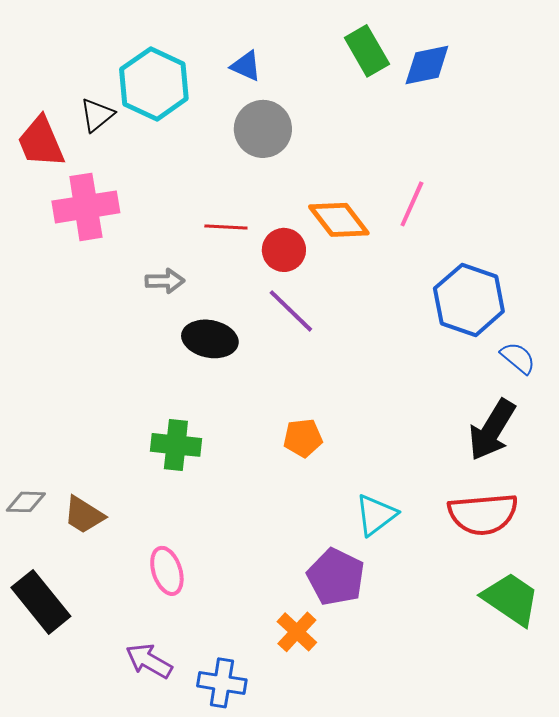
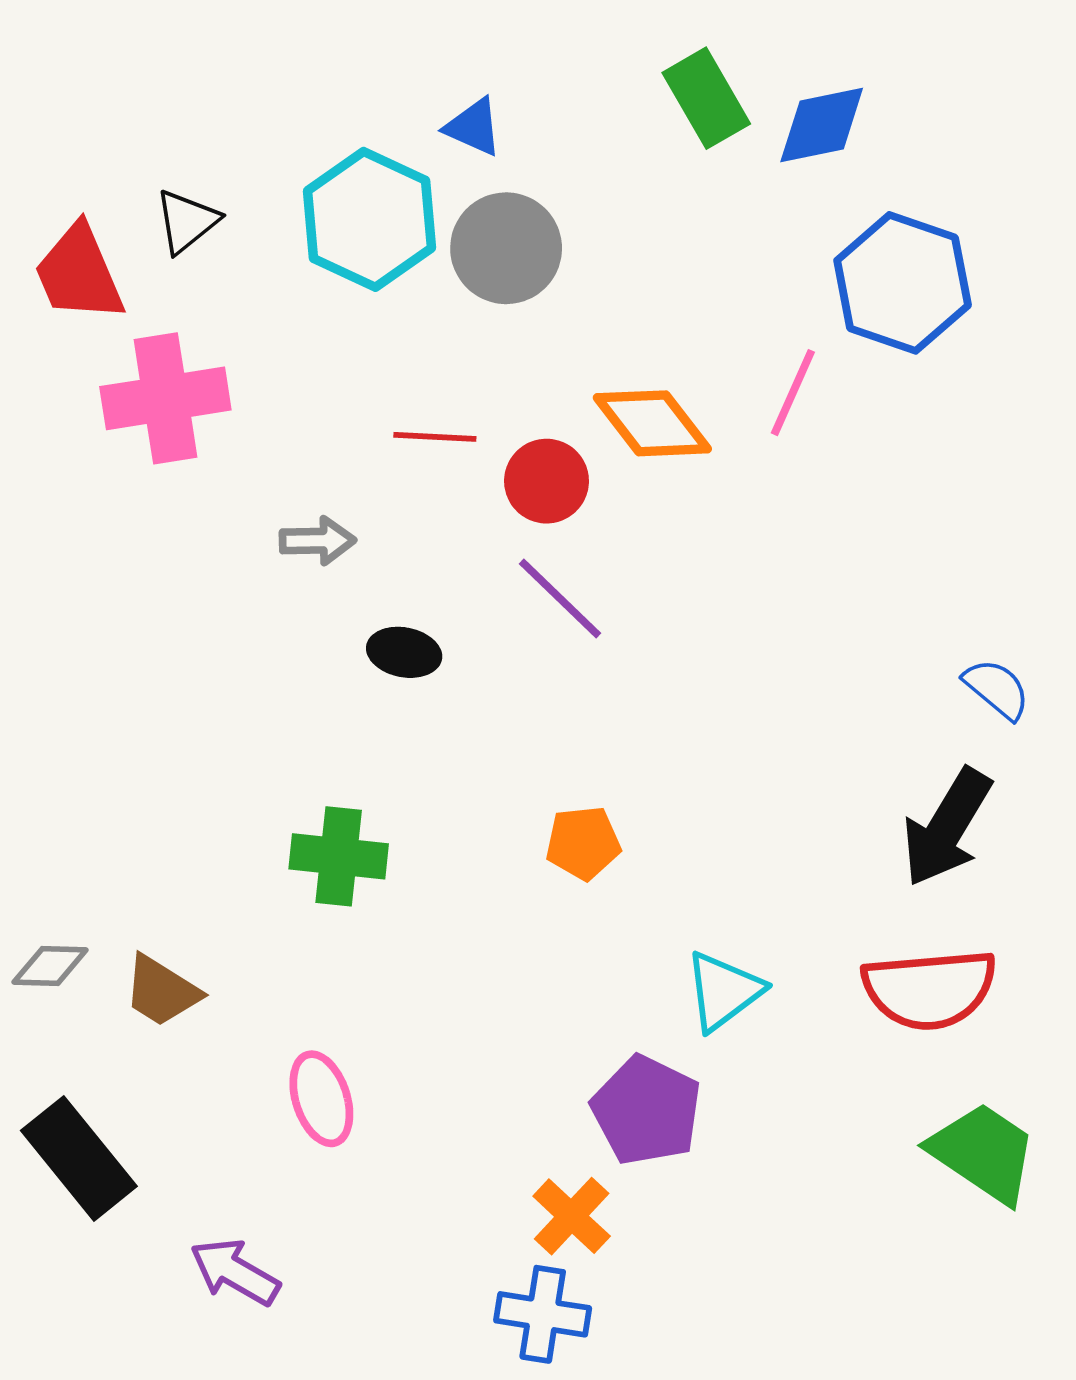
cyan hexagon: (154, 84) -> (369, 219), moved
blue hexagon: (469, 300) -> (903, 283), moved
black ellipse: (210, 339) -> (404, 652), size x0.7
purple arrow: (149, 661) -> (235, 1272), moved
blue cross: (222, 683) -> (543, 1314), moved

